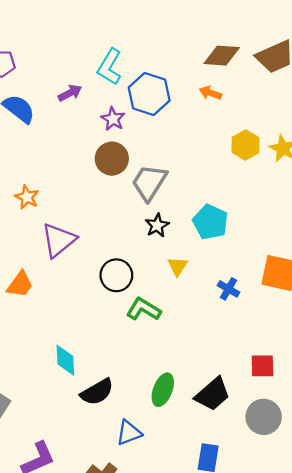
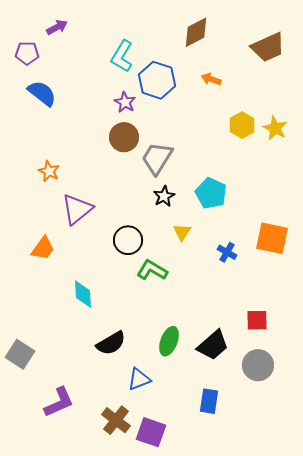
brown diamond: (222, 56) -> (196, 32), moved, turned -32
purple arrow: (70, 93) -> (57, 27), moved
cyan diamond: (65, 360) -> (83, 294), moved

